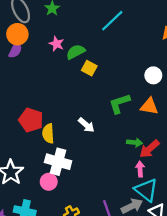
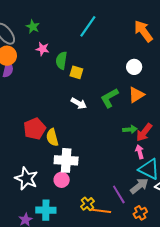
pink star: (57, 44) -> (42, 49), moved
green semicircle: (76, 52) -> (61, 60), turned -42
orange triangle: (149, 106) -> (136, 95), turned -30
red pentagon: (31, 120) -> (35, 129), turned -30
white arrow: (86, 125) -> (79, 103), moved

